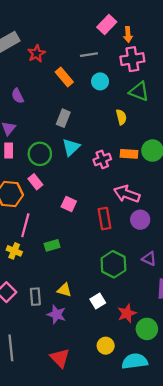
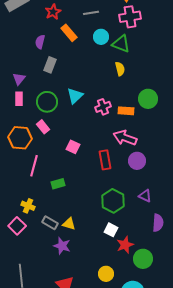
red star: (36, 54) -> (53, 12), moved
green triangle: (139, 91) -> (121, 44), moved
purple semicircle: (18, 96) -> (40, 42), moved, turned 40
gray rectangle: (63, 118) -> (50, 65), moved
orange rectangle: (129, 154) -> (126, 111), moved
yellow cross: (14, 251) -> (28, 206), moved
gray rectangle: (35, 297) -> (50, 223), moved, turned -56
white square: (98, 301) -> (111, 230), moved, turned -32

